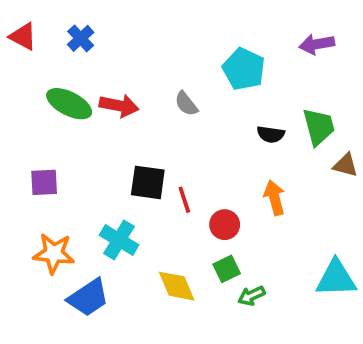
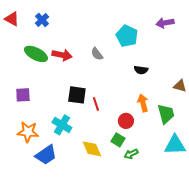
green trapezoid: (319, 127) -> (166, 114), moved
red circle: (225, 225) -> (126, 121), moved
green square: (227, 269) -> (118, 140), turned -32

